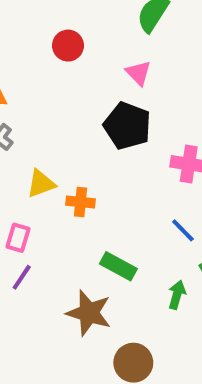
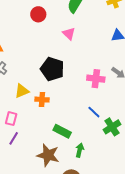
red circle: (68, 46) -> (38, 14), moved
black pentagon: (127, 126) -> (52, 69), moved
green arrow: (177, 295) -> (80, 150), moved

